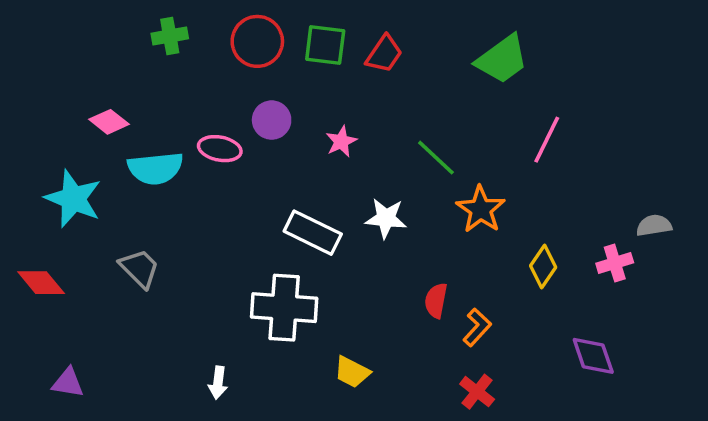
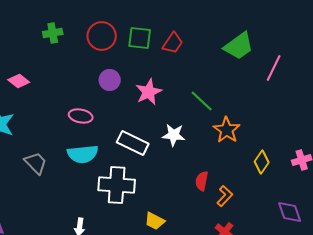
pink line: (547, 140) -> (274, 68), moved
pink star: (341, 141) -> (149, 92), size x1.5
pink ellipse: (220, 149) -> (81, 116), moved
cyan semicircle: (155, 168) -> (83, 154), moved

